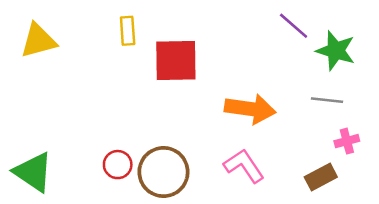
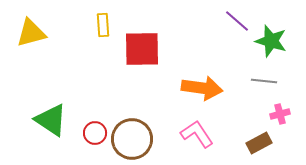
green triangle: (33, 172) -> (51, 120), moved

